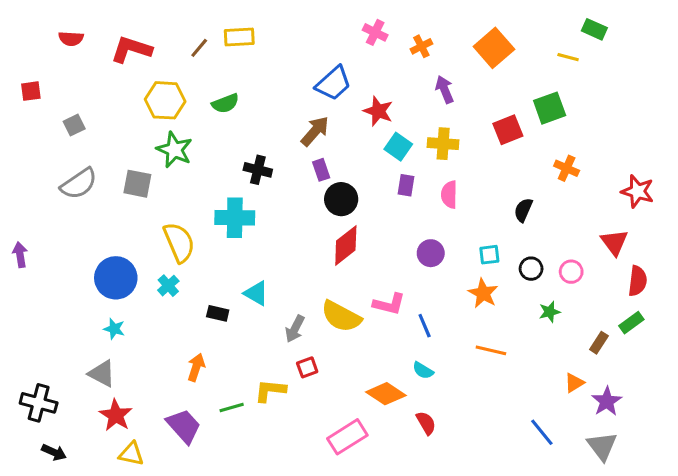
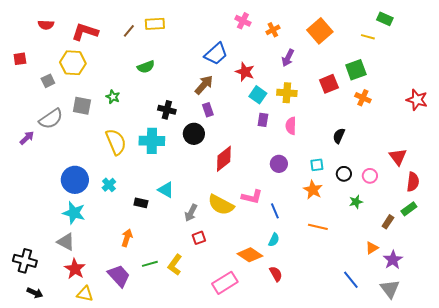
purple arrow: (445, 90) -> (288, 58), turned -132
yellow hexagon: (165, 100) -> (73, 63), moved
green star: (174, 150) -> (113, 97), size x0.6
orange cross: (567, 168) -> (363, 98), moved
gray square: (137, 184) -> (82, 106), moved
red star: (638, 191) -> (417, 100), moved
black circle: (341, 199) -> (194, 134), moved
yellow semicircle: (179, 242) -> (116, 142), moved
purple arrow: (20, 255) -> (27, 138), moved, turned 56
cyan star: (114, 329) -> (74, 213), size x1.6
cyan semicircle: (423, 370) -> (274, 240), turned -96
yellow L-shape: (270, 391) -> (175, 265), moved, turned -60

